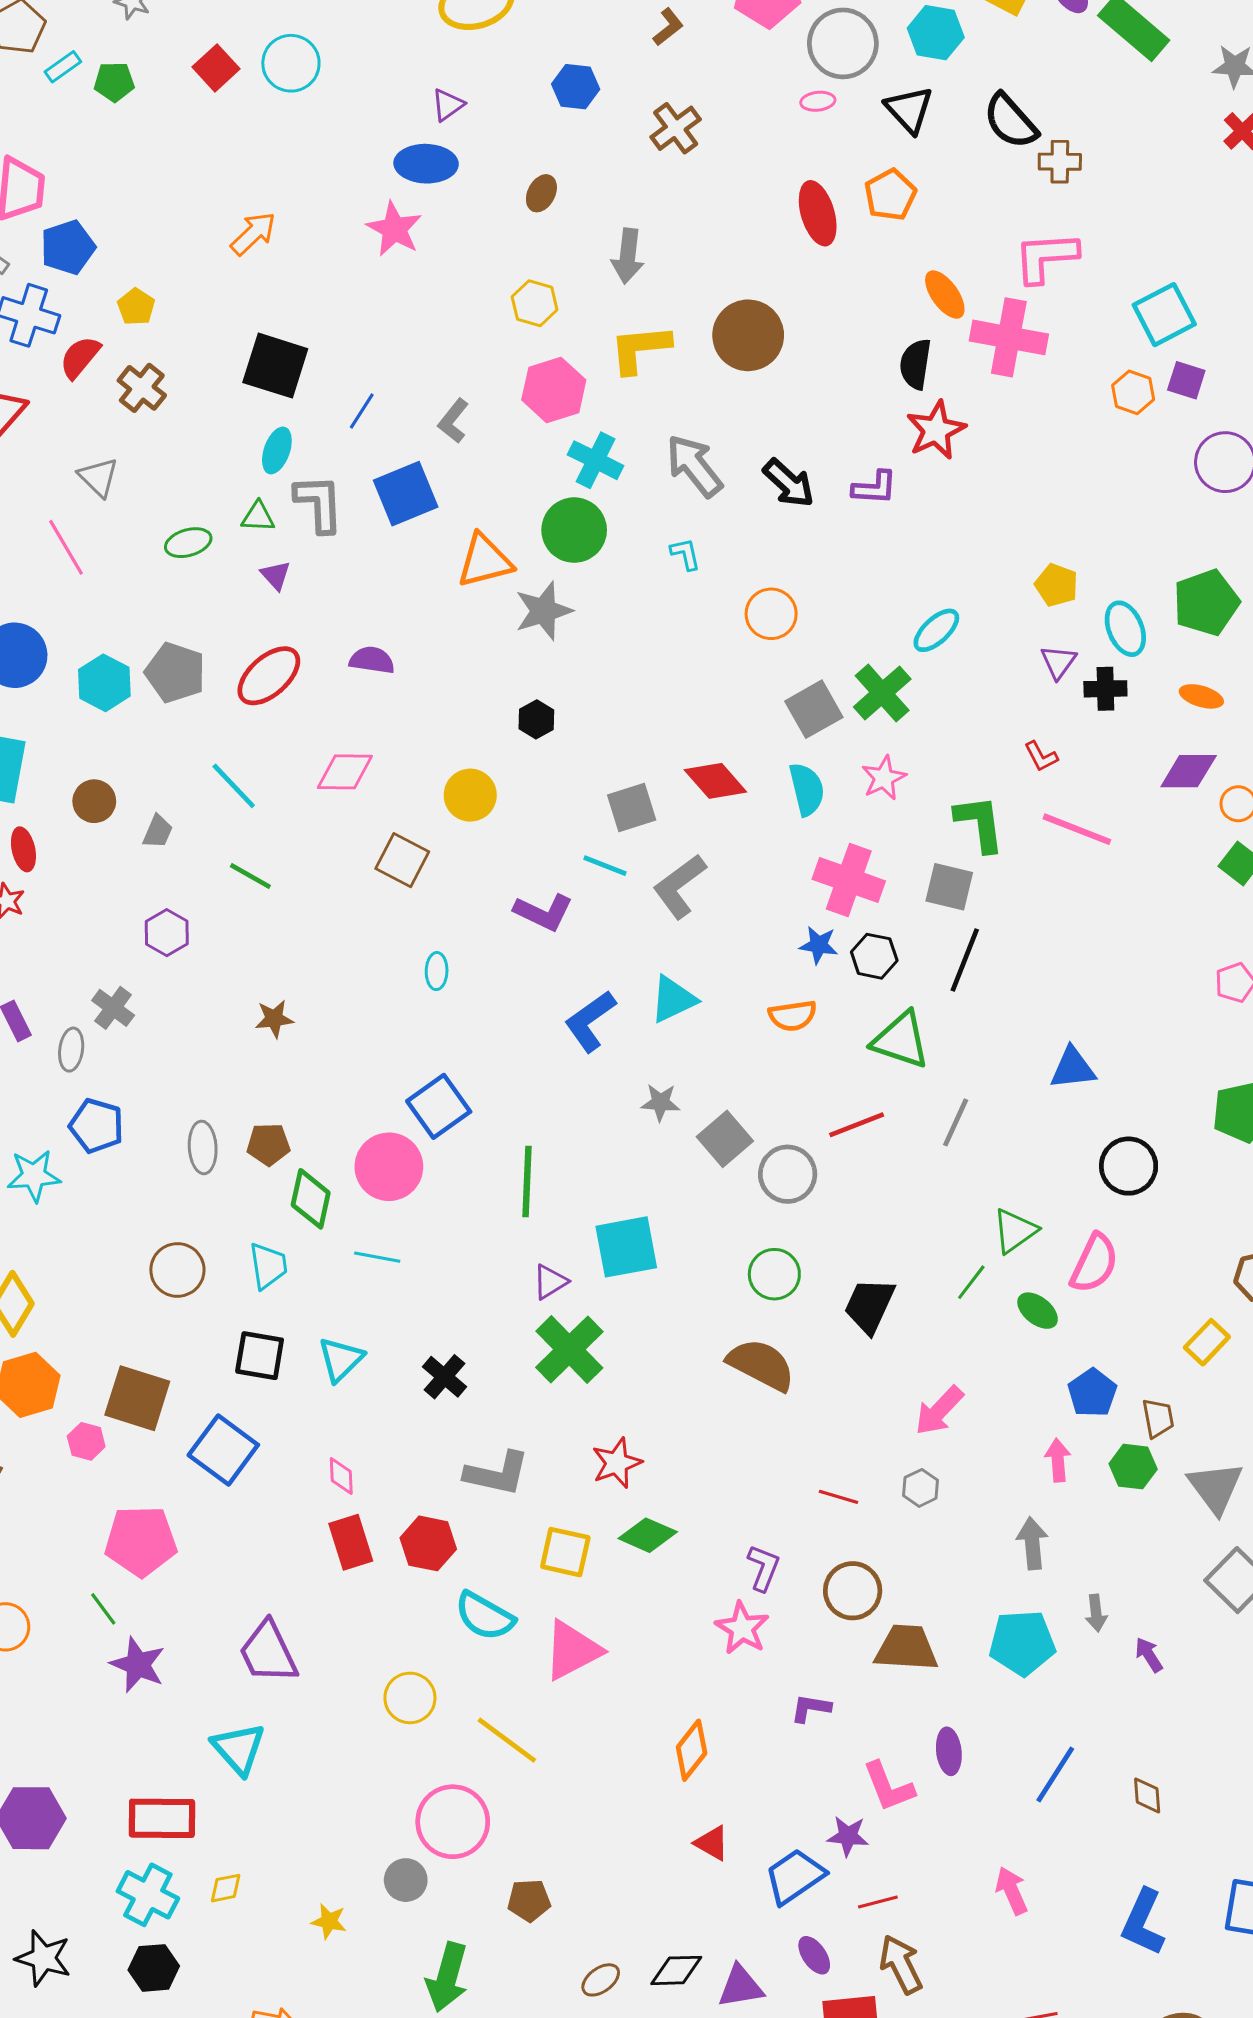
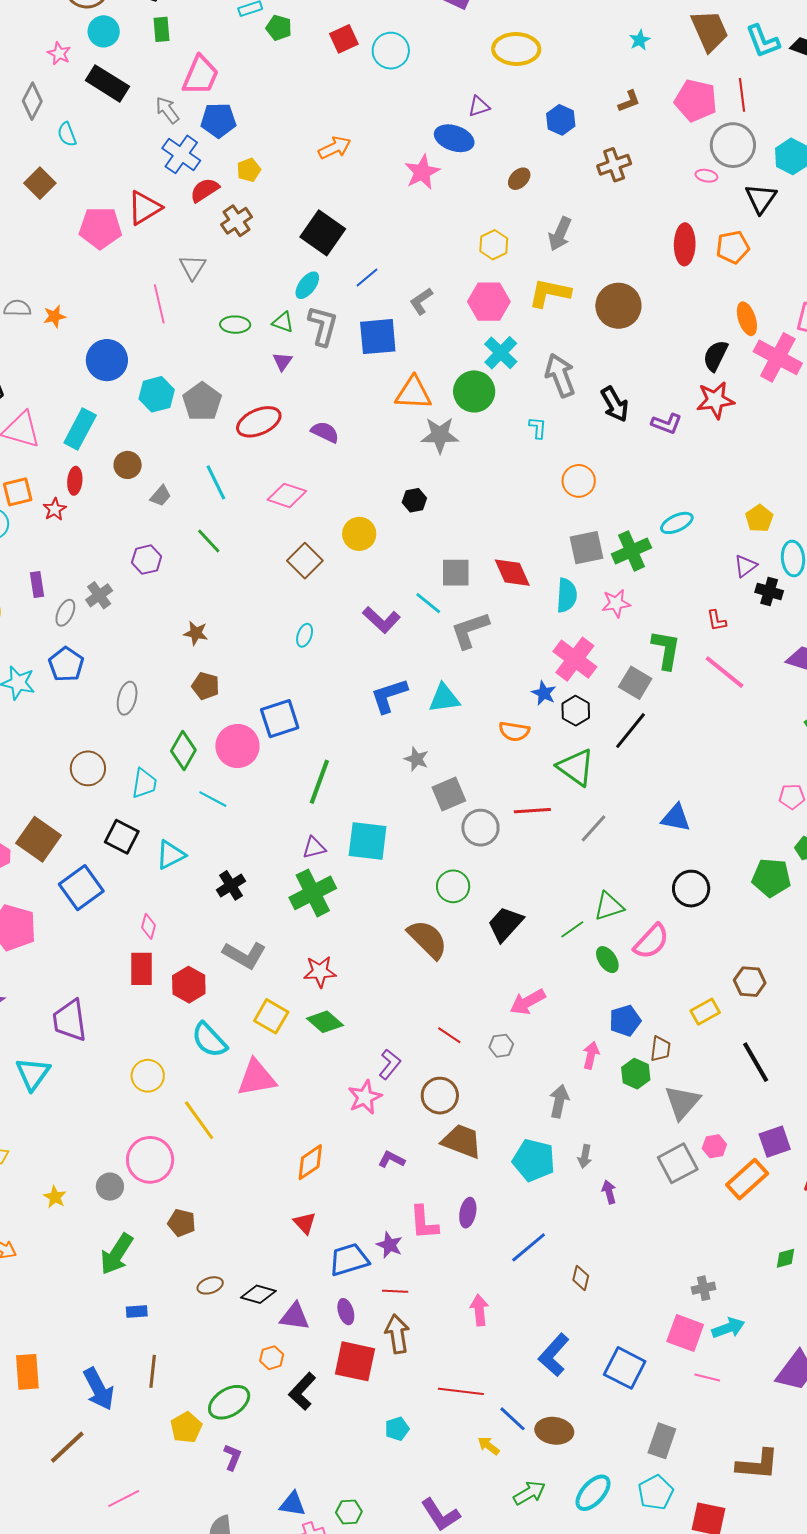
brown pentagon: (268, 1144) -> (206, 686), moved

